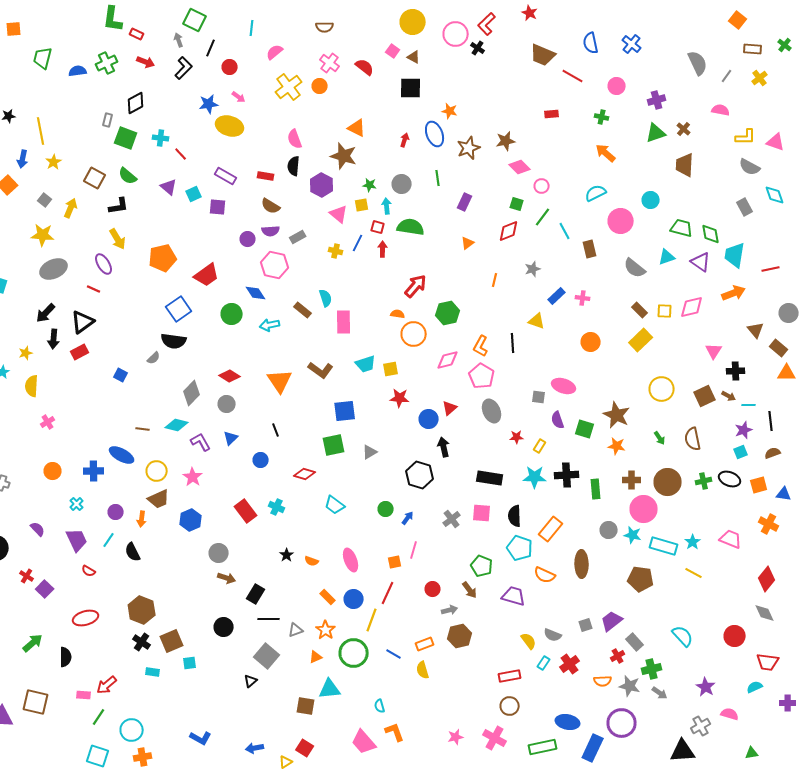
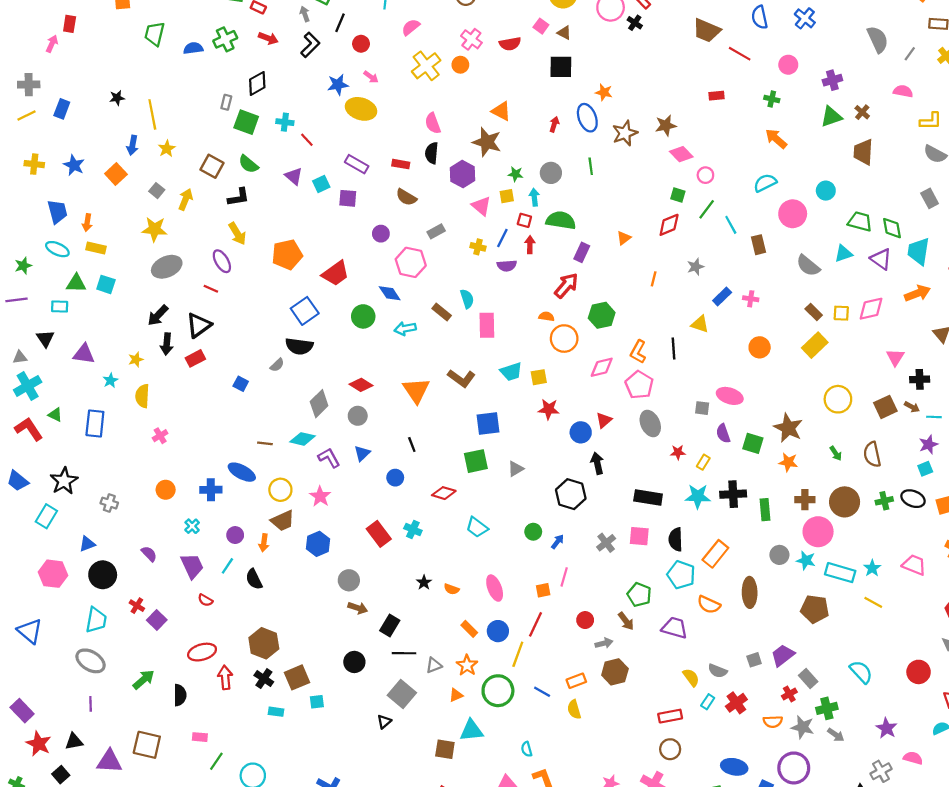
red semicircle: (365, 67) -> (510, 44), turned 132
purple rectangle: (465, 202) -> (582, 252), moved
purple semicircle: (271, 231) -> (507, 266), moved
red arrow: (107, 685) -> (225, 677), moved, turned 125

